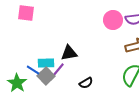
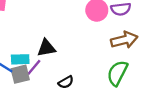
gray square: (46, 76) -> (20, 74), turned 30

